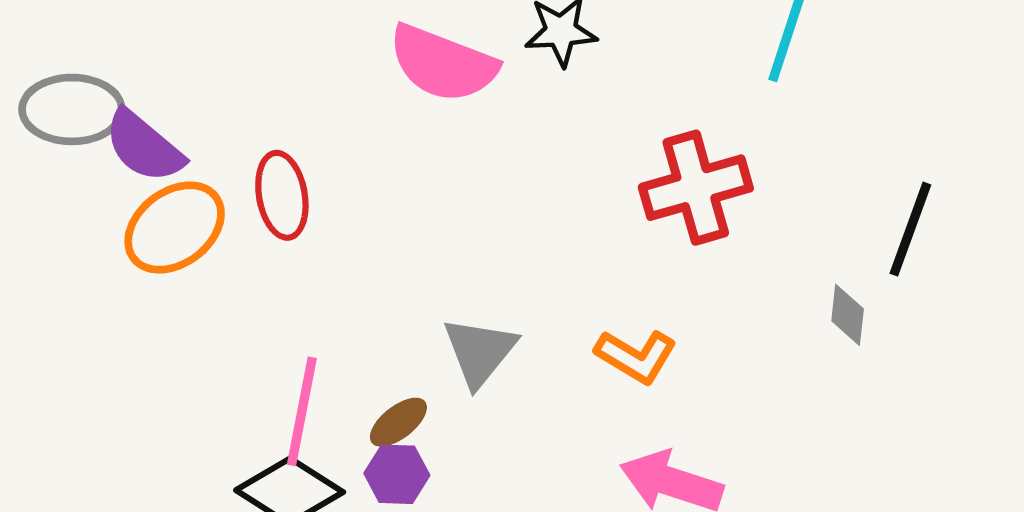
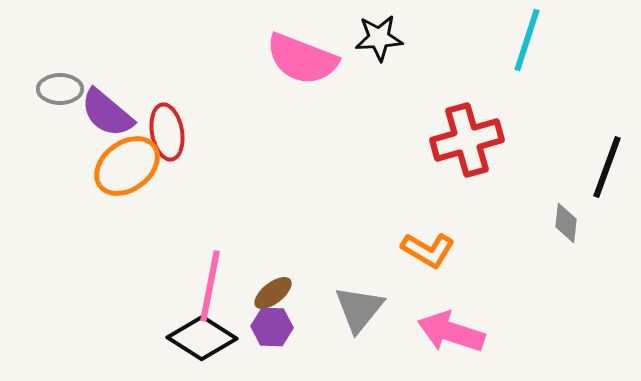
gray ellipse: (72, 109) -> (60, 89), size x0.7
red ellipse: (282, 195) -> (167, 132), moved
gray triangle: (480, 352) -> (359, 309), moved

